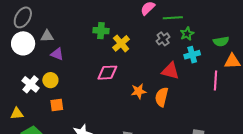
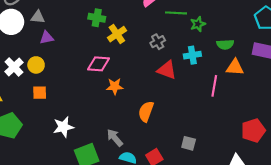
green star: (187, 34) -> (198, 24), moved
gray cross: (163, 39) -> (158, 42), moved
purple triangle: (57, 54) -> (47, 38), turned -40
orange star: (139, 91) -> (115, 86), moved
orange semicircle: (162, 97) -> (146, 112), moved

